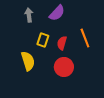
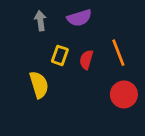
purple semicircle: (57, 13) -> (79, 18), turned 30
red circle: (64, 67) -> (124, 94), moved

